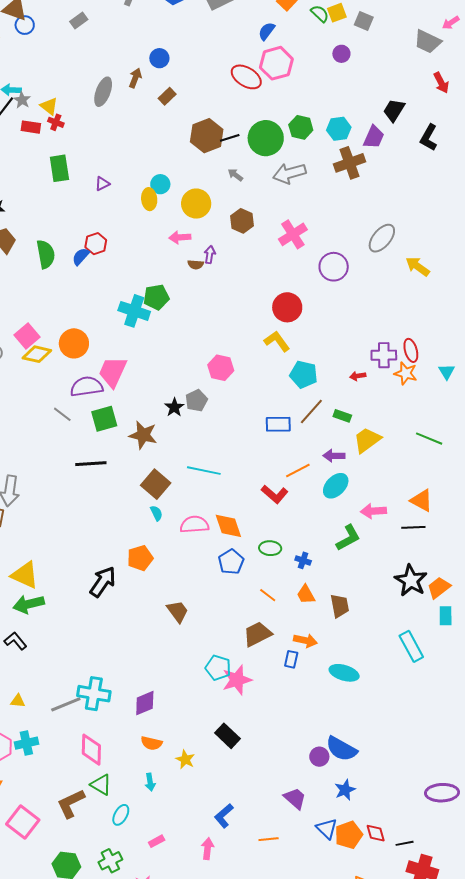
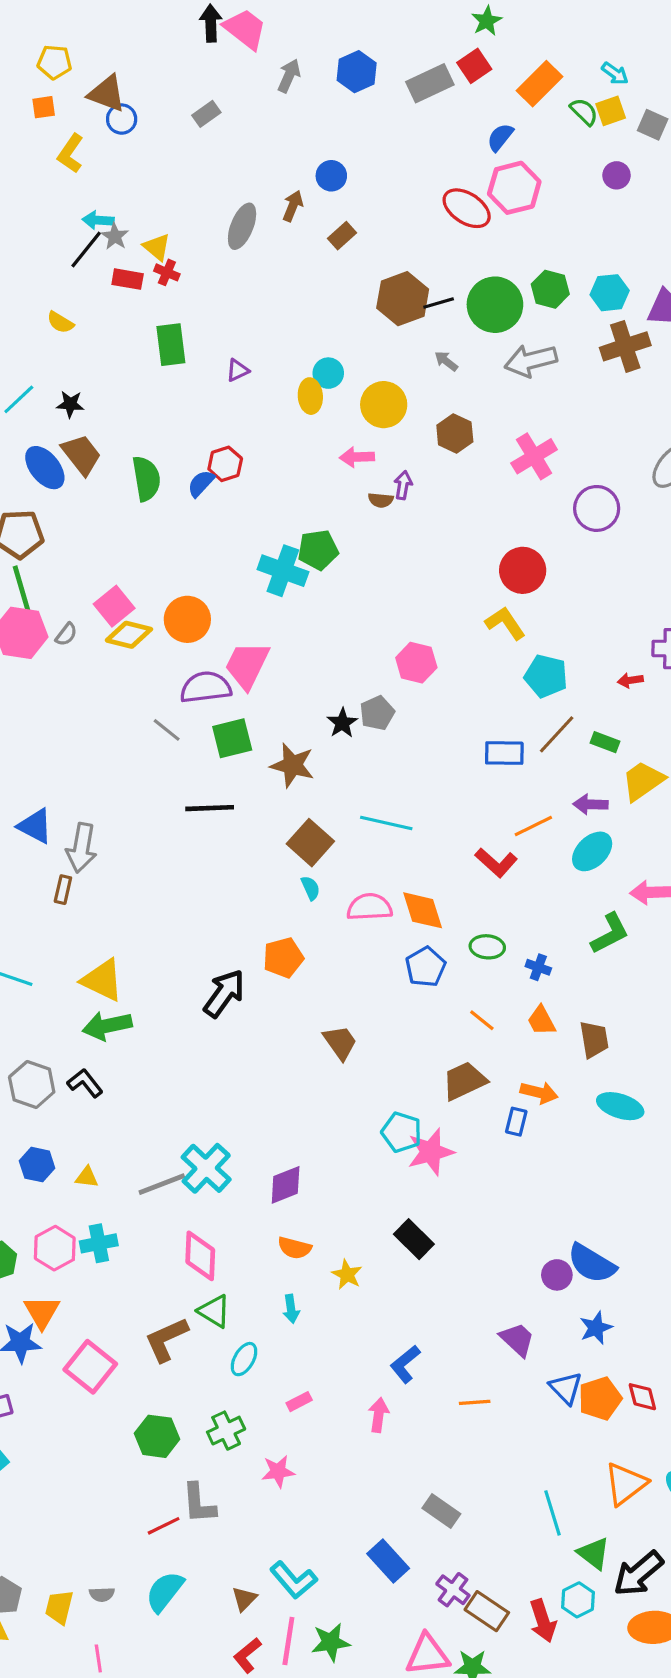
cyan ellipse: (344, 673) -> (620, 1106), moved
cyan cross: (94, 694) -> (206, 1168), turned 32

